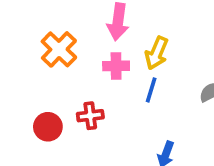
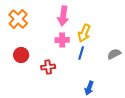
orange cross: (59, 49) -> (18, 19), moved
red circle: (48, 127) -> (21, 55), moved

